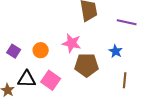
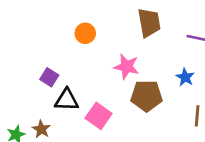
orange circle: (41, 50) -> (85, 33), moved
black triangle: (27, 79) -> (67, 100), moved

